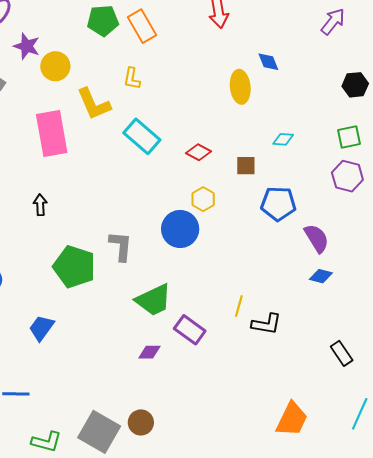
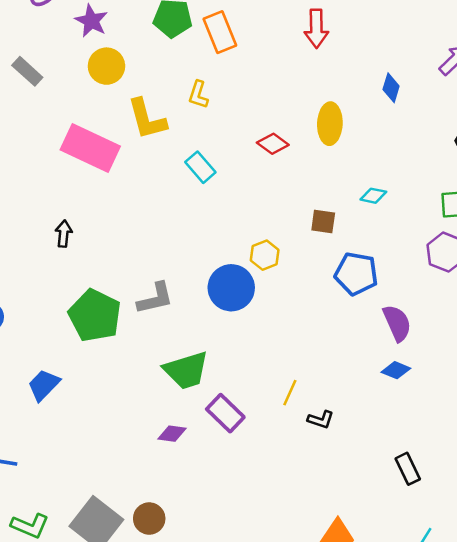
purple star: (27, 46) -> (91, 21), moved
blue diamond: (268, 62) -> (391, 88), moved, turned 30
pink rectangle: (52, 133) -> (90, 148), turned -63
cyan rectangle: (142, 136) -> (200, 167), size x0.7
red diamond: (198, 152) -> (273, 144), moved
gray L-shape: (121, 246) -> (155, 298), turned 64
black L-shape: (267, 324) -> (321, 420), size x0.7

